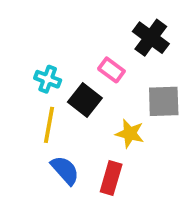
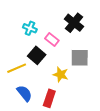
cyan cross: (48, 79) -> (30, 28), moved
yellow line: (49, 125) -> (17, 68), turned 54

